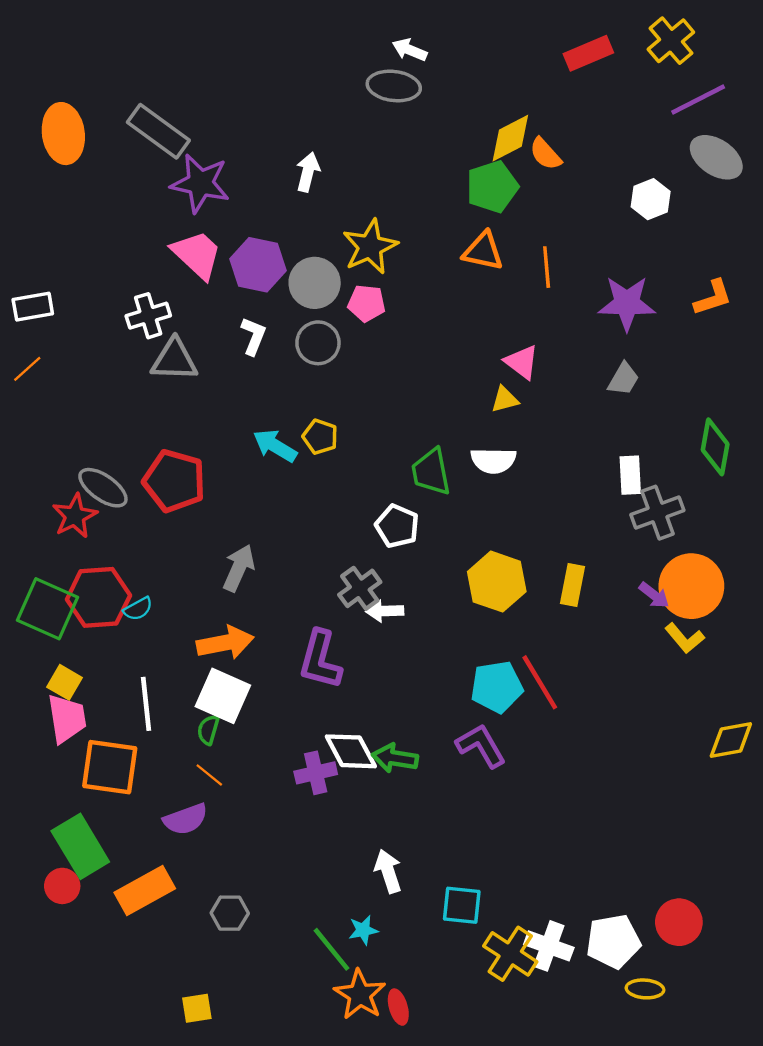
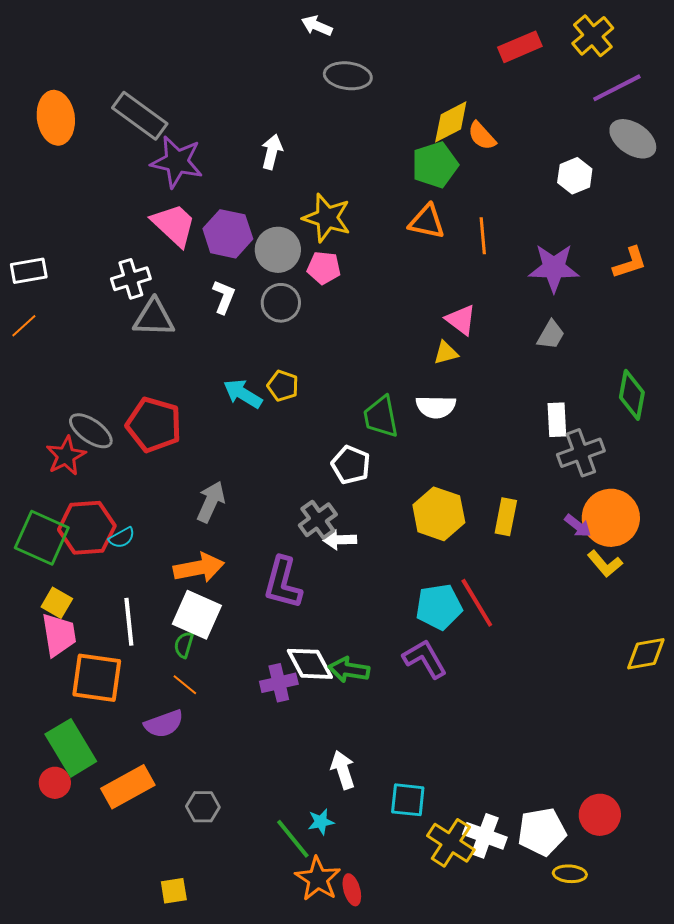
white arrow: (410, 50) -> (317, 26), moved
yellow star: (370, 247) -> (327, 218), turned -30

